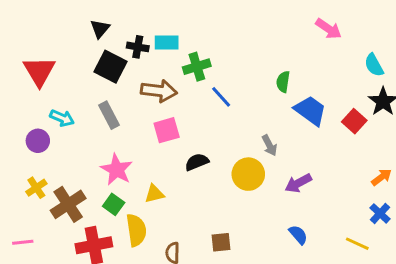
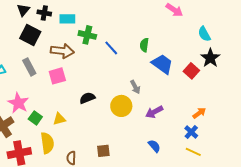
black cross: (138, 47) -> (44, 13), moved
green cross: (197, 67) -> (87, 35), turned 30
blue line: (221, 97) -> (111, 48), moved
pink square: (167, 130) -> (57, 76), moved
pink star: (117, 170) -> (18, 103), moved
orange arrow: (381, 177) -> (199, 113), moved
green square: (114, 204) -> (35, 118), moved
blue cross: (380, 213) -> (191, 132), moved

